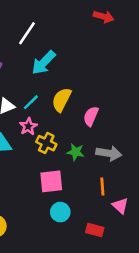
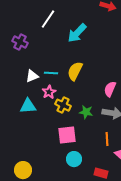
cyan arrow: (44, 63) -> (77, 33), moved
cyan line: (31, 102) -> (51, 73), turned 48
pink semicircle: (91, 116) -> (110, 89), moved

